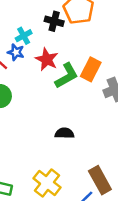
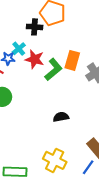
cyan cross: (24, 36) -> (19, 49), moved

